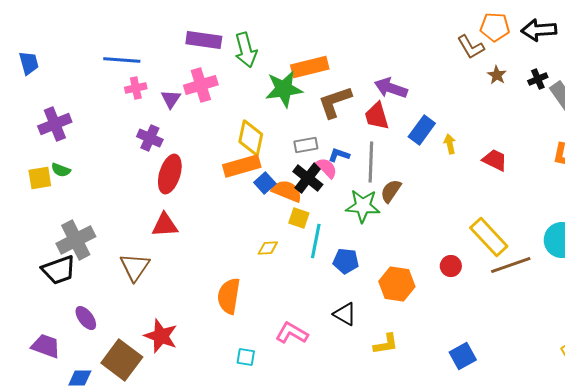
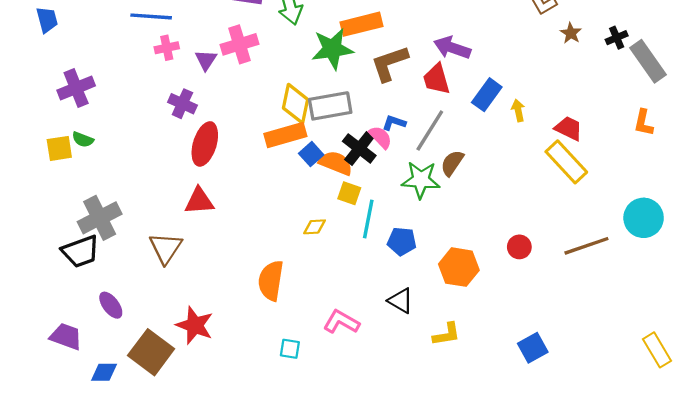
gray rectangle: (306, 145) -> (330, 106), moved, size x1.6
gray line: (371, 162) -> (430, 131), turned 30
yellow rectangle: (489, 237) -> (566, 162), moved

